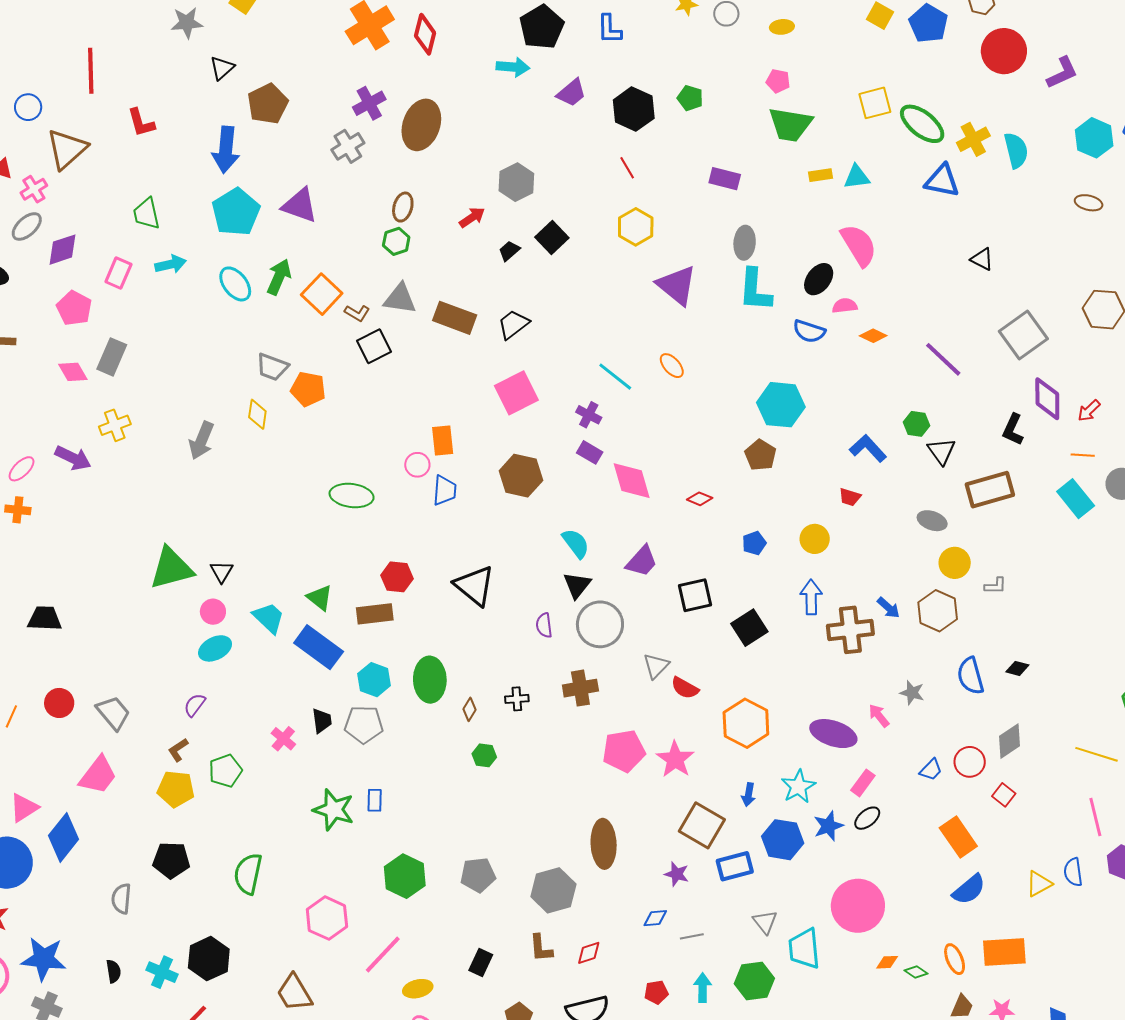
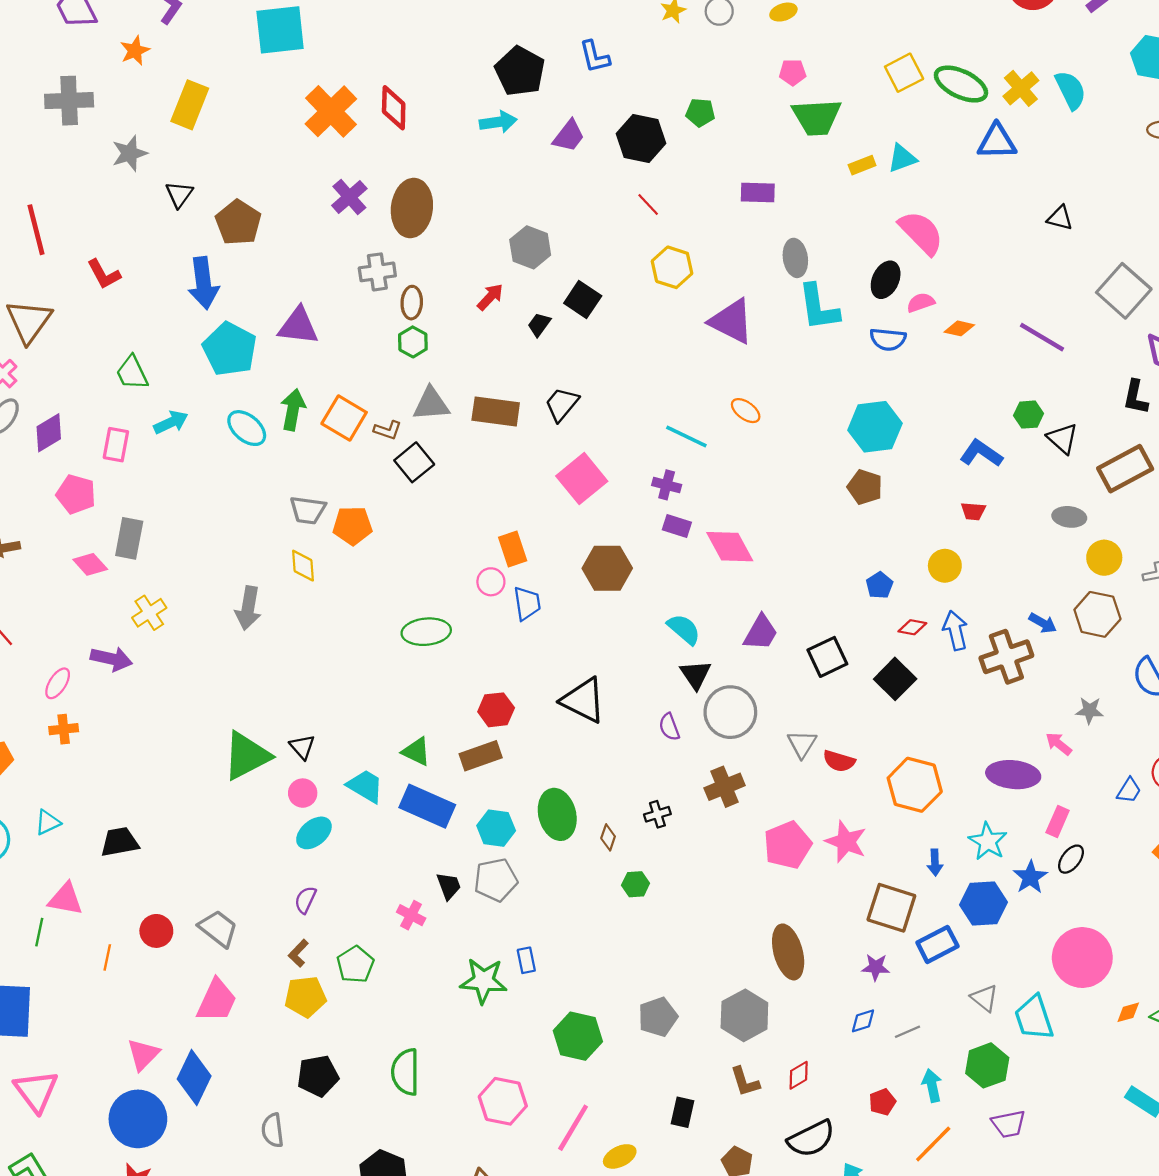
gray cross: (348, 146) -> (377, 272), moved, turned 36
red diamond: (700, 499) -> (912, 627), moved

